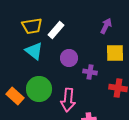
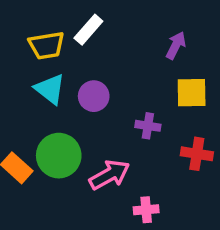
white rectangle: (56, 30) -> (88, 30), moved
purple circle: (69, 58) -> (94, 96), moved
pink arrow: (68, 100) -> (109, 175), turned -125

